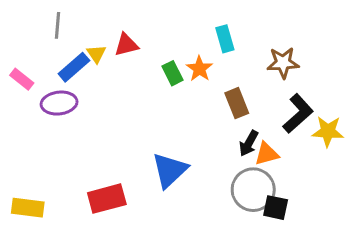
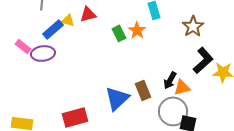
yellow triangle: (96, 54) -> (68, 20), turned -40
brown star: (283, 63) -> (193, 26), turned -30
pink rectangle: (22, 79) -> (23, 46), moved
brown rectangle: (237, 103) -> (143, 90), moved

